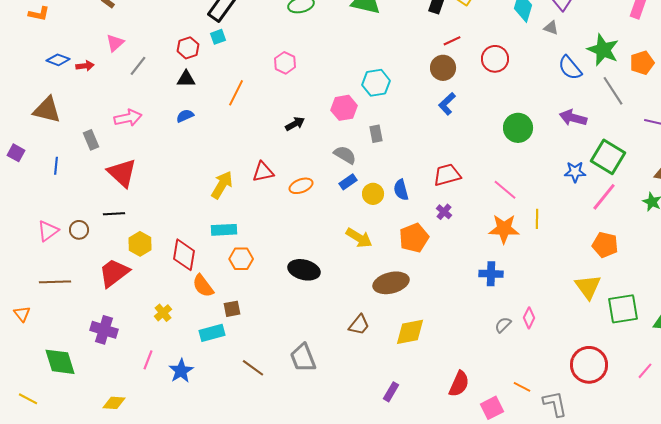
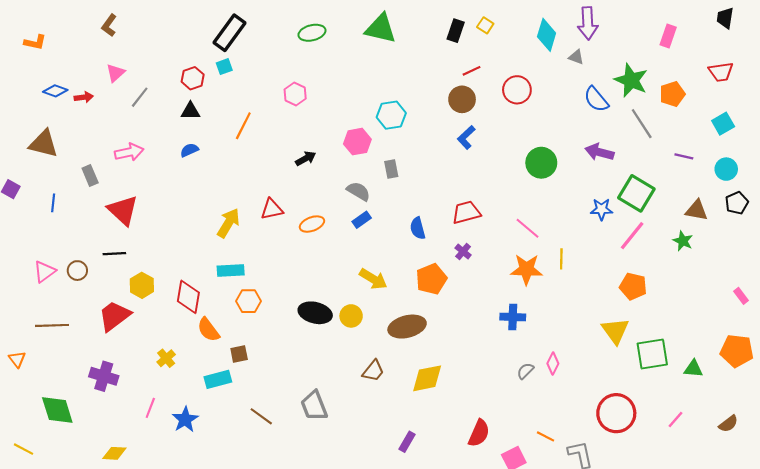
yellow circle: (373, 194) -> (351, 316), moved

